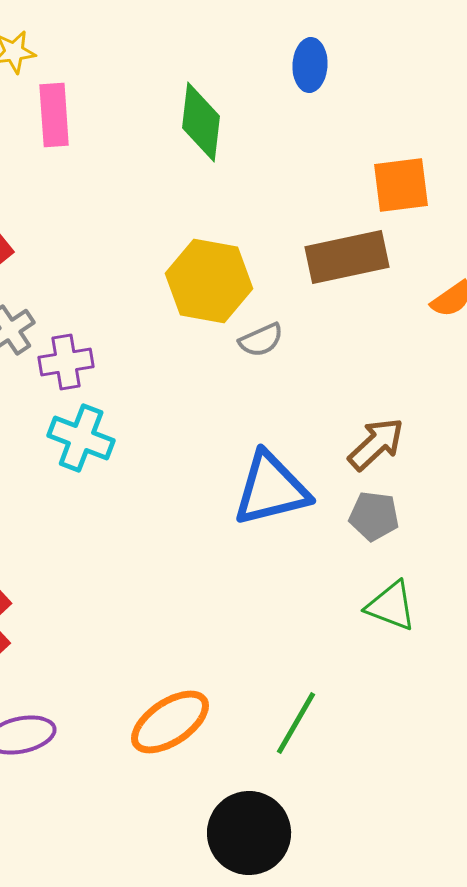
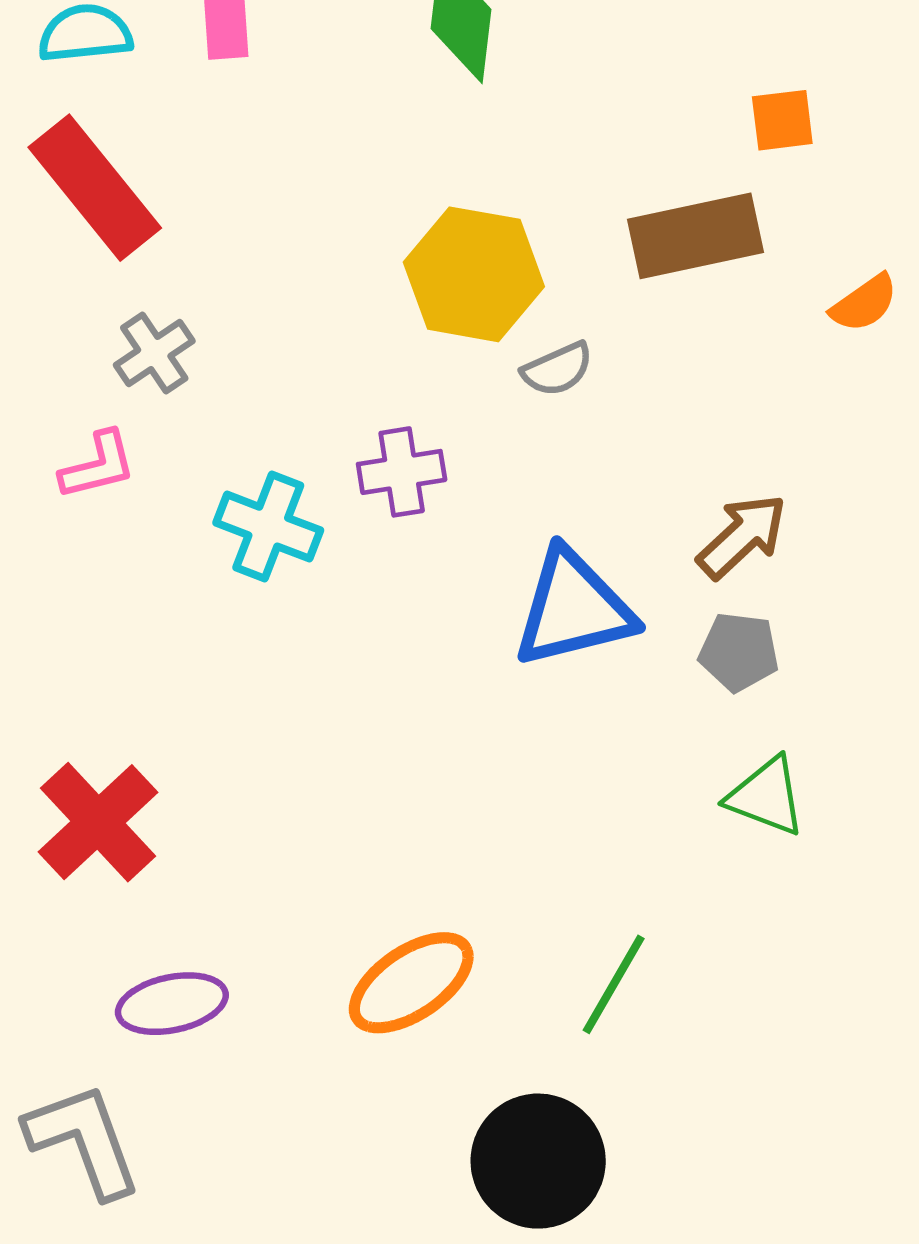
orange square: (401, 185) -> (782, 120), size x0.7
purple cross: (66, 362) -> (402, 472), moved

